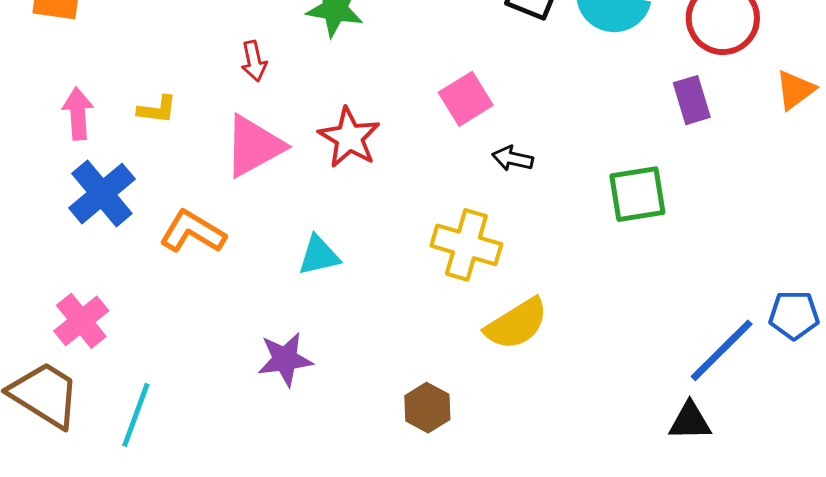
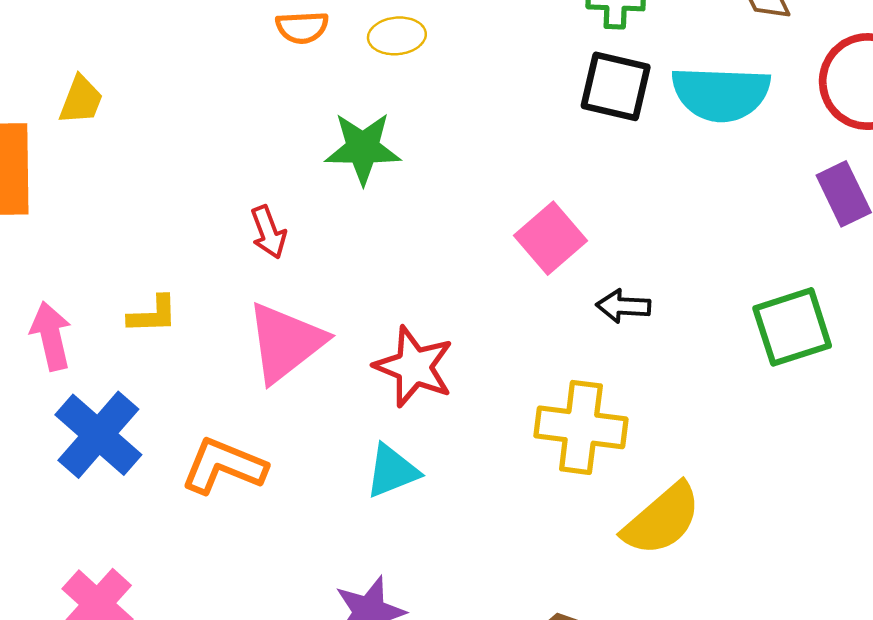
red star: (349, 138) -> (414, 367), moved

